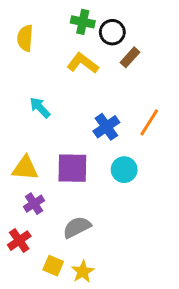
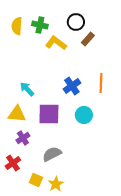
green cross: (83, 22) -> (40, 25), moved
cyan arrow: (40, 108) -> (27, 89), moved
orange line: (149, 122) -> (101, 83), turned -30

